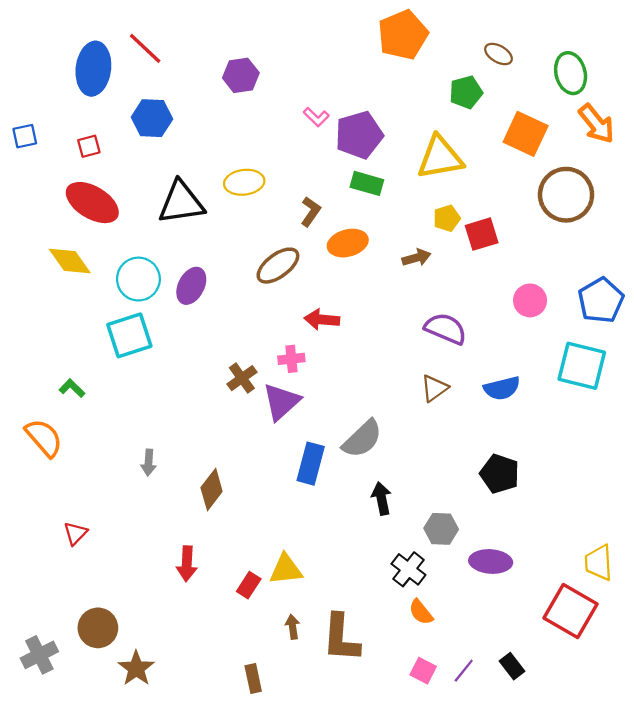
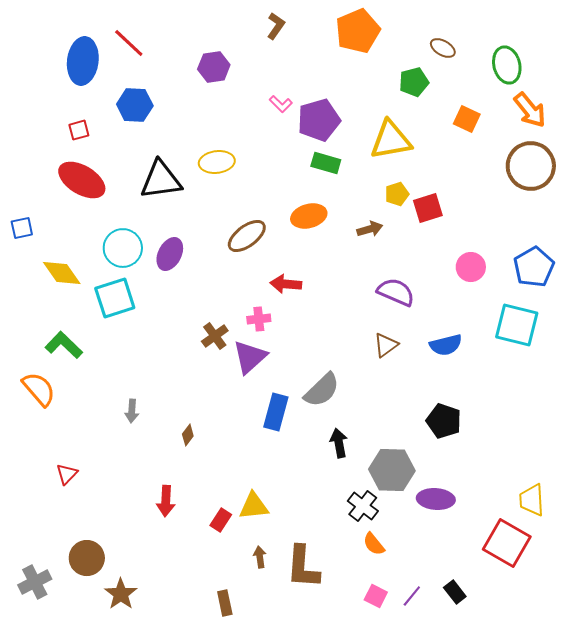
orange square: (526, 134) -> (467, 119), size x0.7
blue square: (25, 136) -> (22, 228), moved
brown circle: (566, 195) -> (531, 166), moved
brown L-shape: (311, 212) -> (276, 26), moved
yellow diamond: (70, 261) -> (62, 273), moved
green L-shape: (72, 388) -> (64, 345), size x1.6
brown diamond: (212, 489) -> (188, 435), size x0.6
gray hexagon: (441, 529) -> (392, 470), size x1.5

